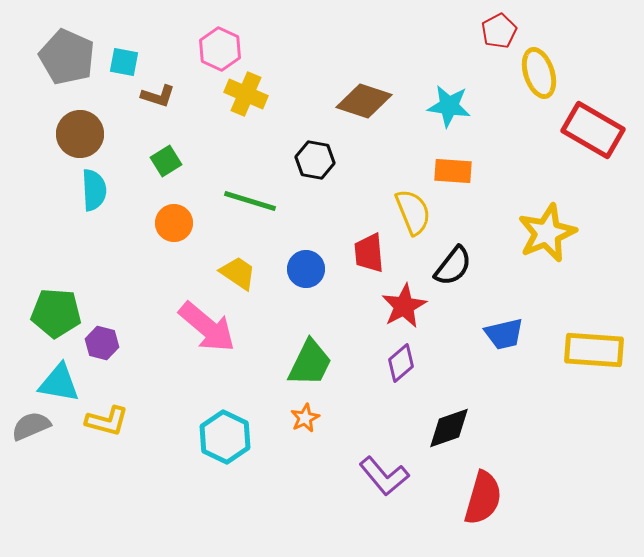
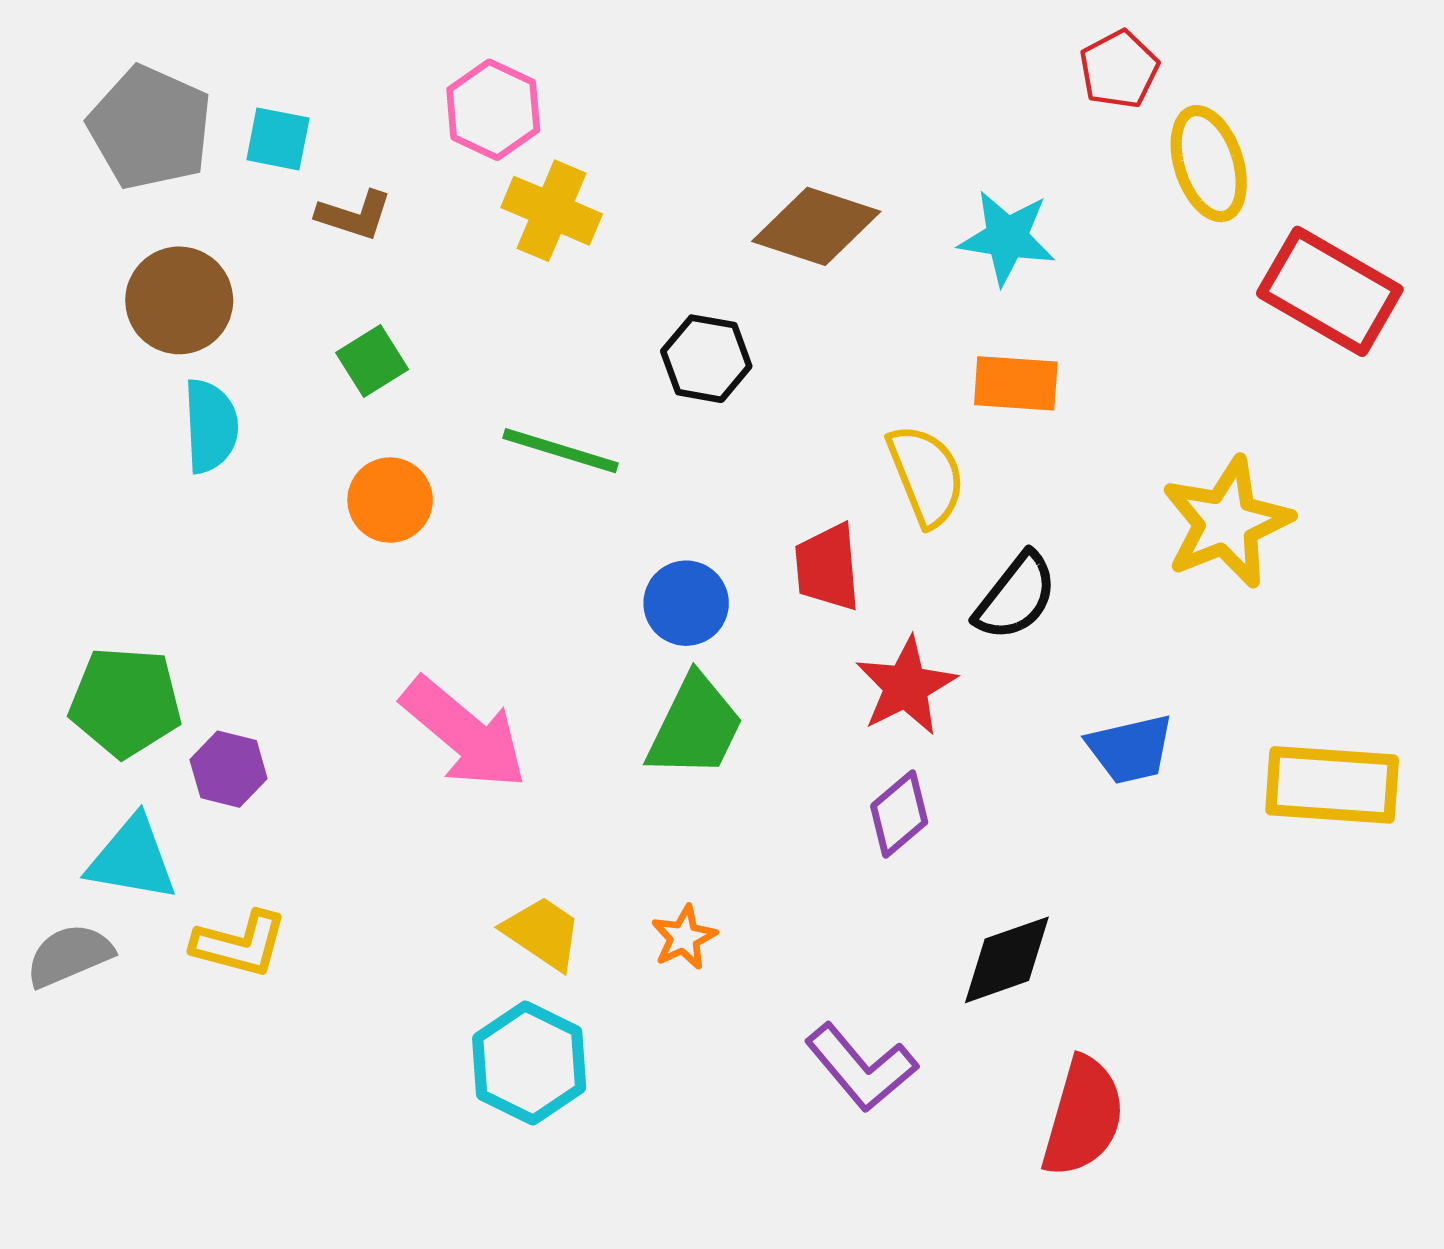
yellow trapezoid: (238, 273) -> (543, 933), moved
green trapezoid: (310, 363) -> (695, 727), moved
cyan hexagon: (225, 437) -> (529, 1063), moved

